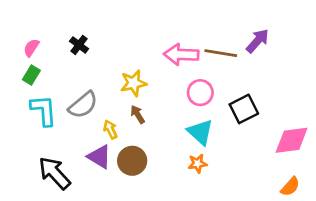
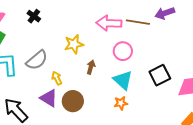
purple arrow: (257, 41) -> (165, 13), turned -150
black square: (244, 109) -> (160, 75), moved
brown arrow: (138, 114) -> (91, 67), moved, turned 48

